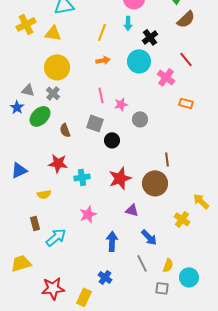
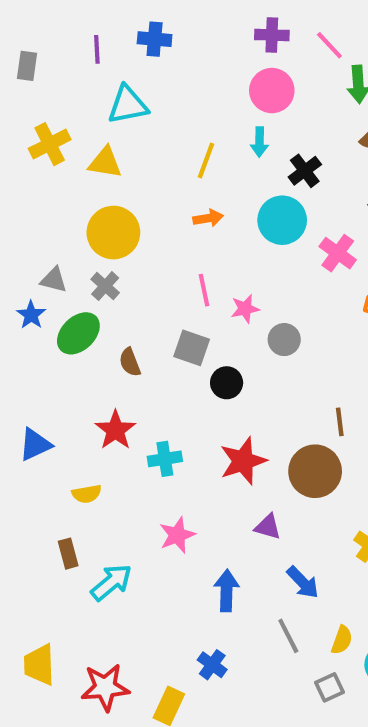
red star: (58, 163) -> (115, 430), turned 30
yellow trapezoid: (21, 263) -> (39, 665), moved, turned -75
gray square: (162, 288) -> (329, 687), turned -32

